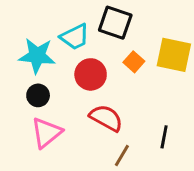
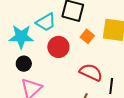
red semicircle: (106, 118) -> (91, 72), moved

